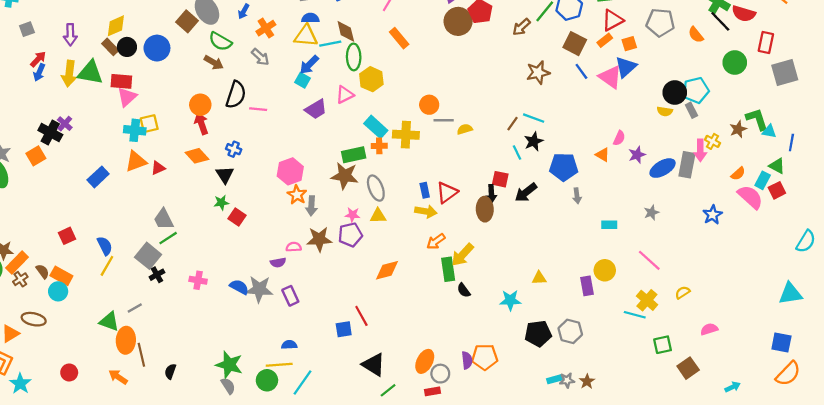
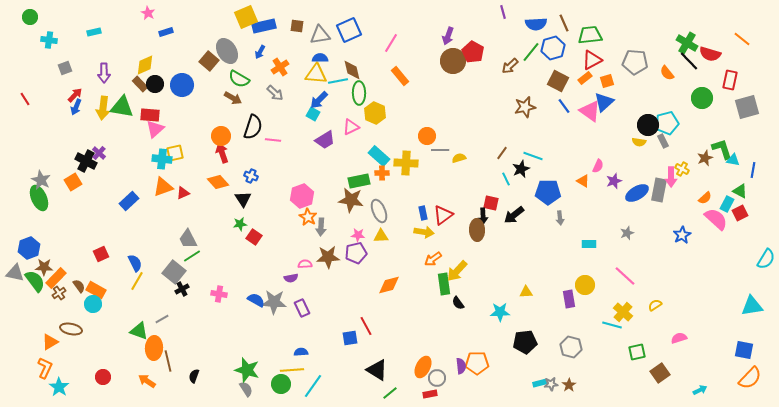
cyan line: (534, 118) -> (533, 156), moved
gray hexagon: (570, 331) -> (571, 347), moved

